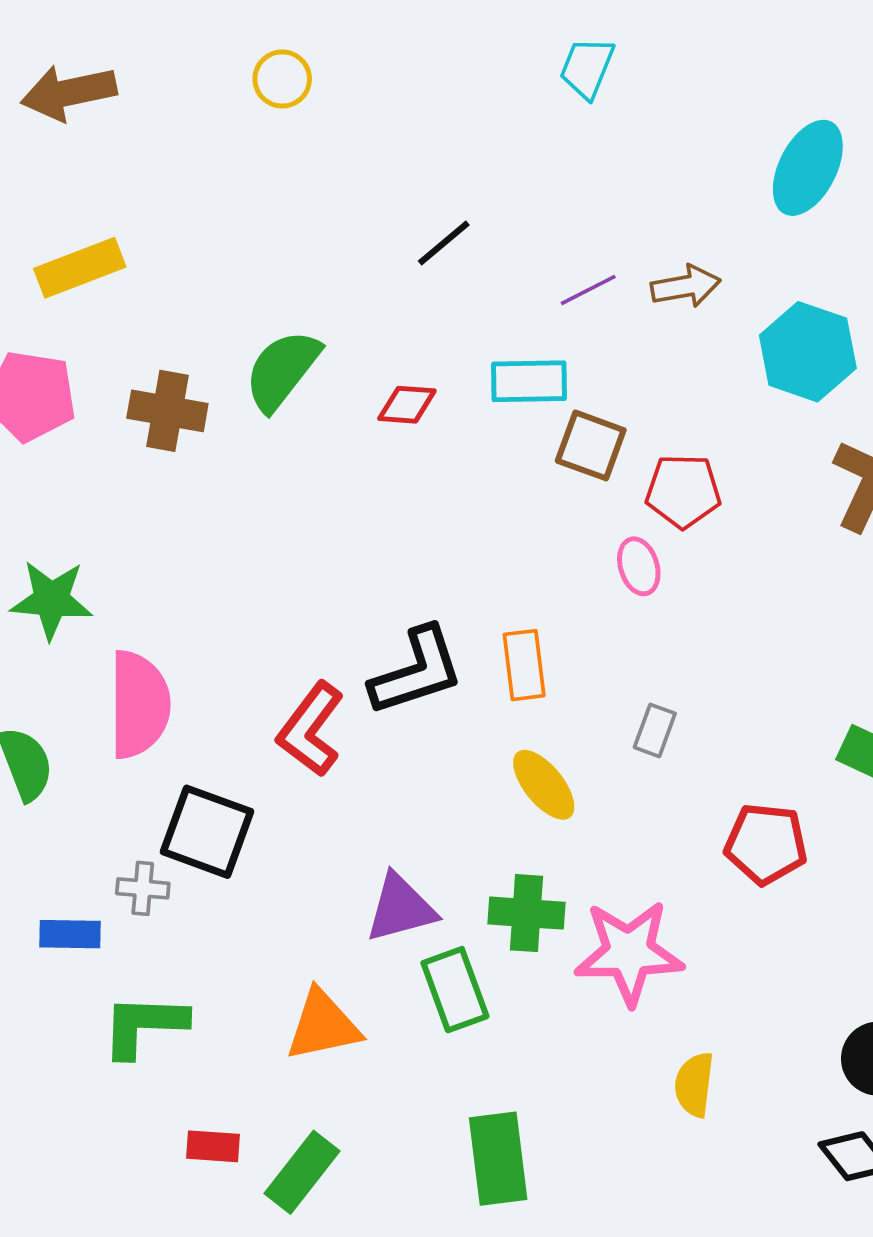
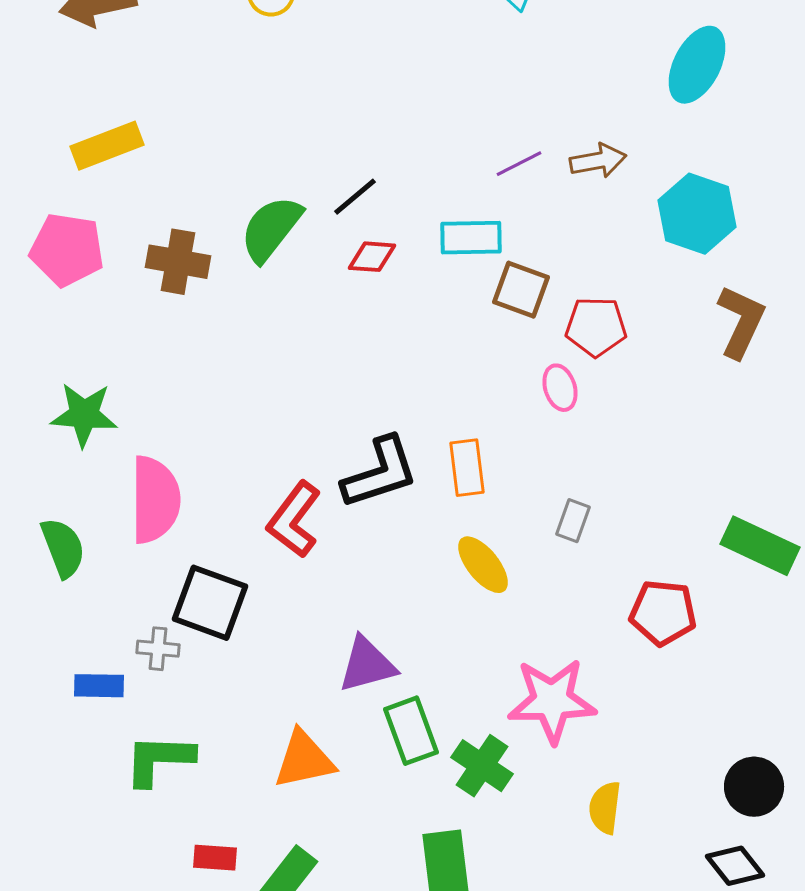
black line: (444, 243) -> (355, 197), moved
green cross: (527, 913) -> (482, 766), moved, turned 30

